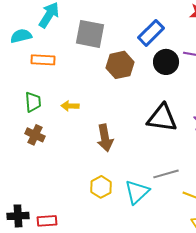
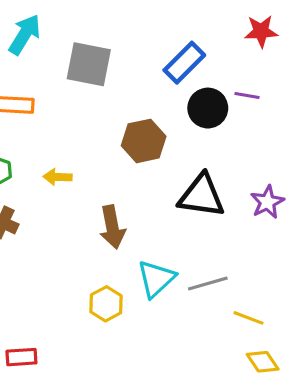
brown hexagon: (120, 65) -> (144, 141), moved
cyan triangle: (137, 192) -> (156, 279), moved

